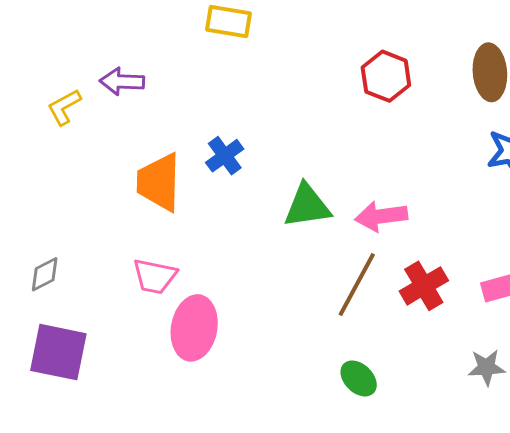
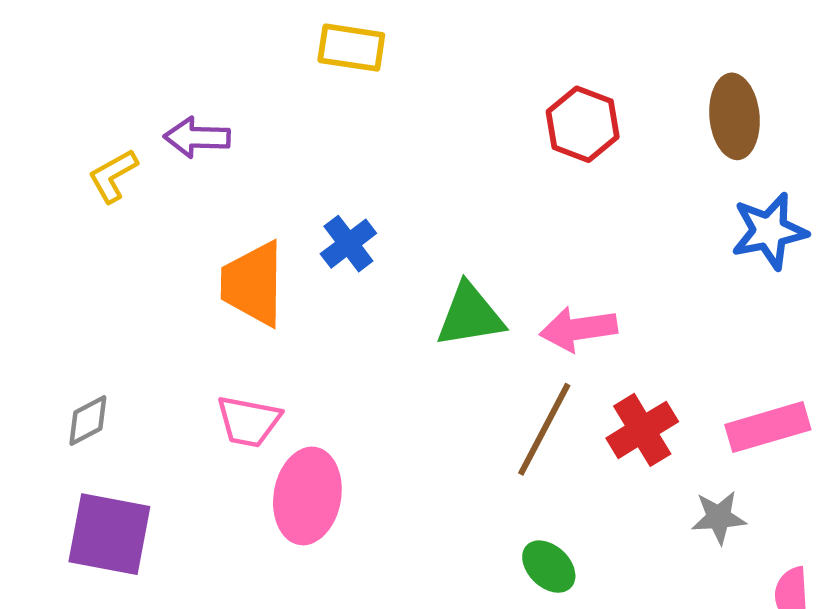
gray star: (487, 367) -> (719, 517), moved

